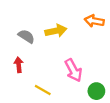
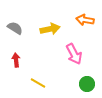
gray semicircle: (26, 36) -> (15, 28), moved
pink arrow: (73, 70) -> (74, 54), moved

